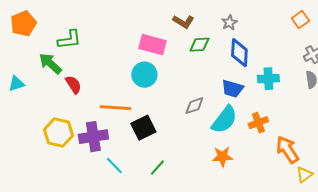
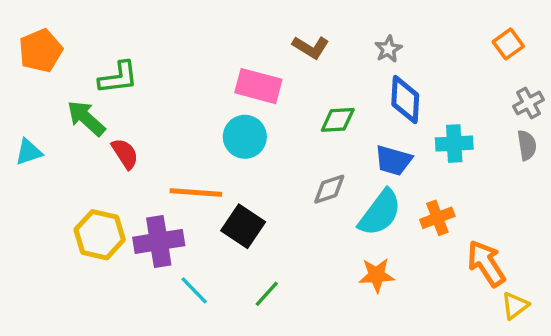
green diamond: (199, 45) -> (338, 120), moved
black square: (143, 128) -> (243, 226), turned -30

